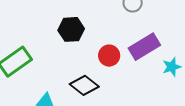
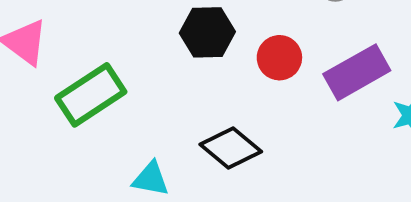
red circle: (109, 56) -> (279, 58), moved

